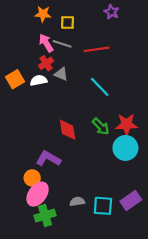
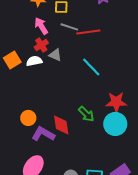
gray line: (62, 44) -> (69, 27), moved
green arrow: (101, 127) -> (86, 114), moved
red diamond: (68, 130) -> (61, 125), moved
orange circle: (32, 178) -> (28, 118), moved

